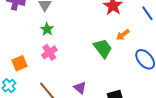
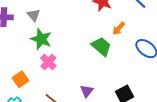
green star: (47, 29) -> (41, 39), size x1.5
purple triangle: (80, 88) -> (87, 91), turned 40

